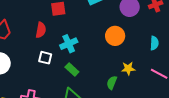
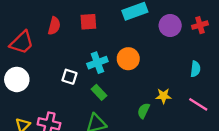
red semicircle: (41, 30) -> (54, 26), moved
orange circle: (115, 36) -> (128, 59), moved

